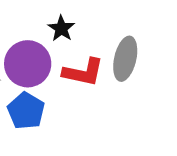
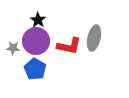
black star: (61, 28) -> (38, 20), moved

